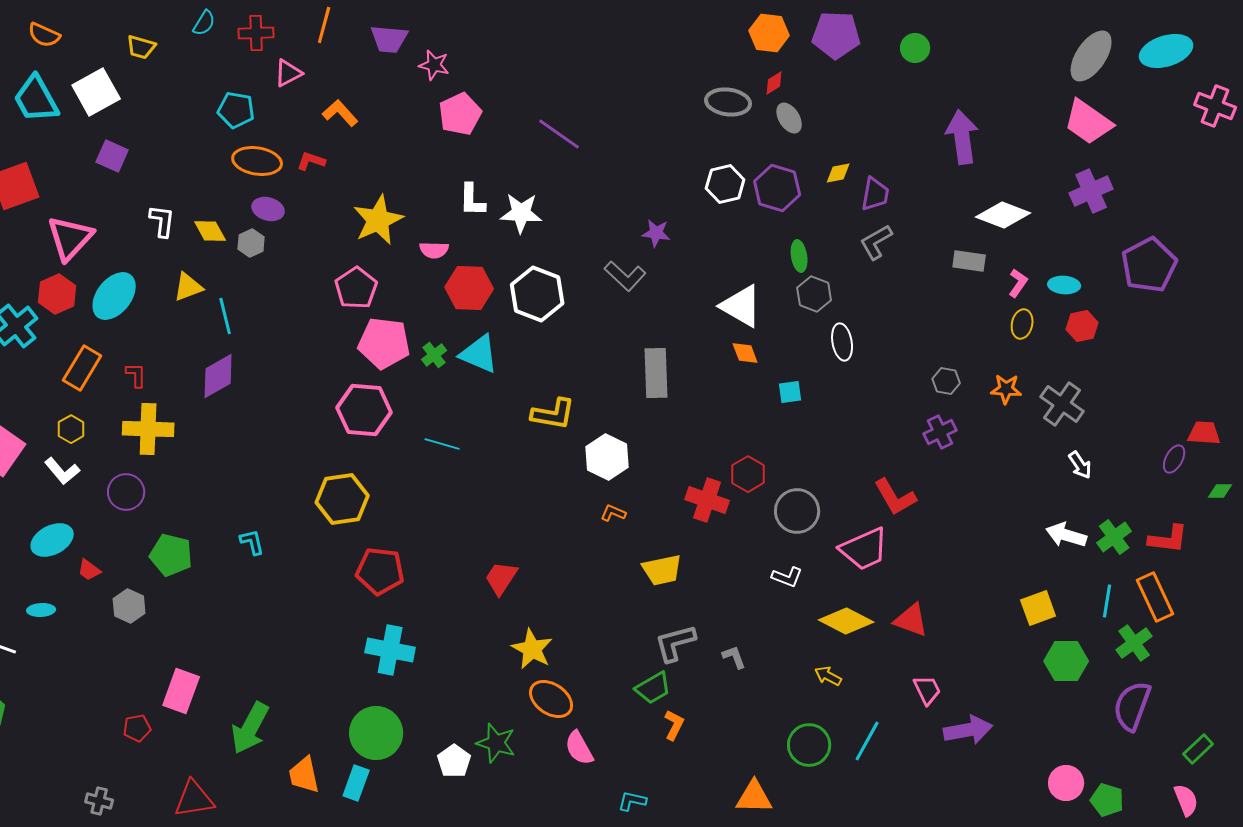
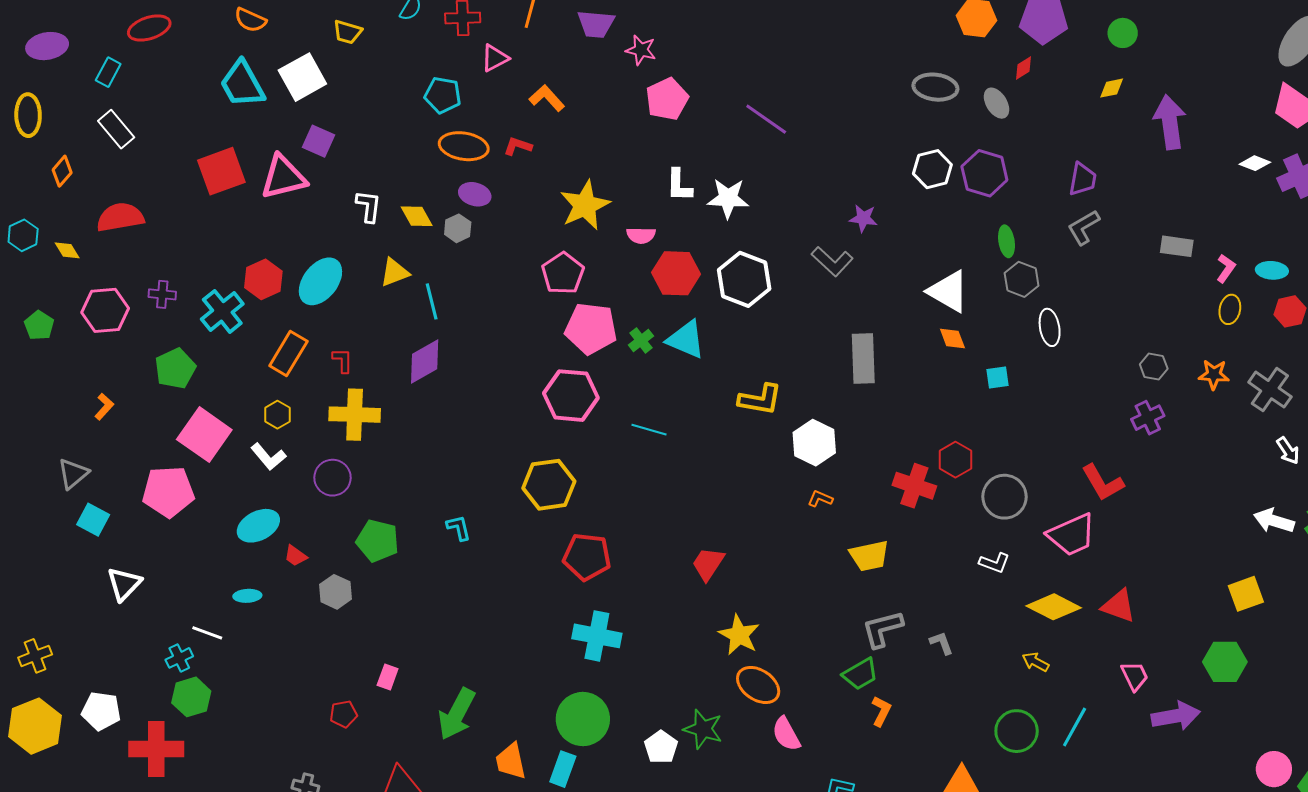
red diamond: (774, 83) -> (1024, 68), moved
yellow diamond: (838, 173) -> (1112, 88), moved
white diamond: (1003, 215) -> (1255, 163), moved, size x0.6
pink triangle: (70, 238) -> (283, 177), moved, turned 33
green hexagon: (1066, 661) -> (1225, 662), moved
pink rectangle: (181, 691) -> (388, 677), size x0.6

